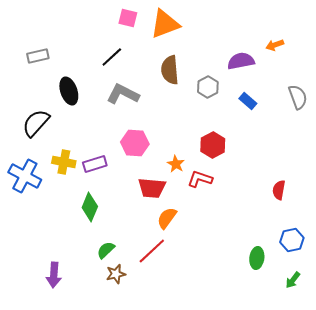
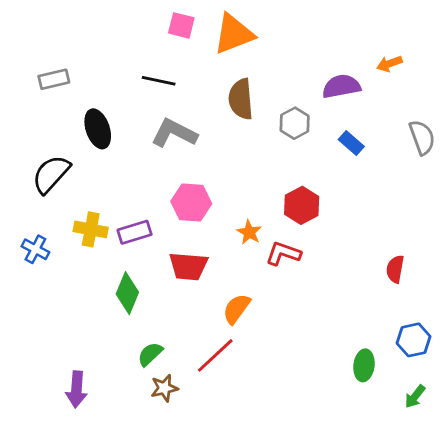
black line: (112, 57) -> (159, 81), turned 55
blue cross: (25, 176) -> (35, 249), size x0.6
red trapezoid: (152, 188) -> (188, 266), moved

